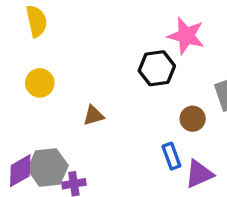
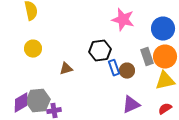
black hexagon: (157, 68) -> (100, 51), moved
blue rectangle: (171, 156) -> (114, 68), moved

